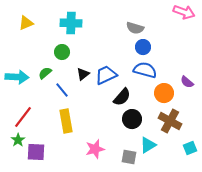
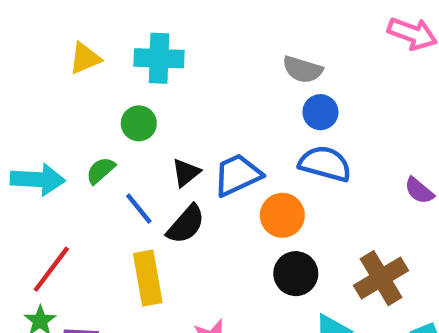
yellow triangle: (26, 23) -> (85, 58), moved
orange circle: (164, 93) -> (282, 215), moved
black semicircle: (122, 97) -> (186, 224), moved
brown cross: (170, 121) -> (381, 278), turned 30

